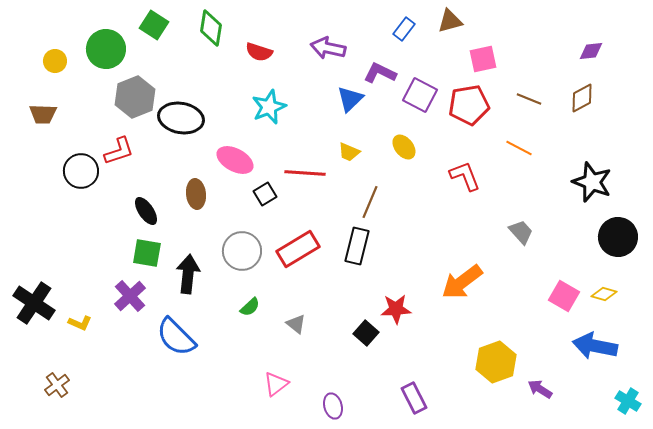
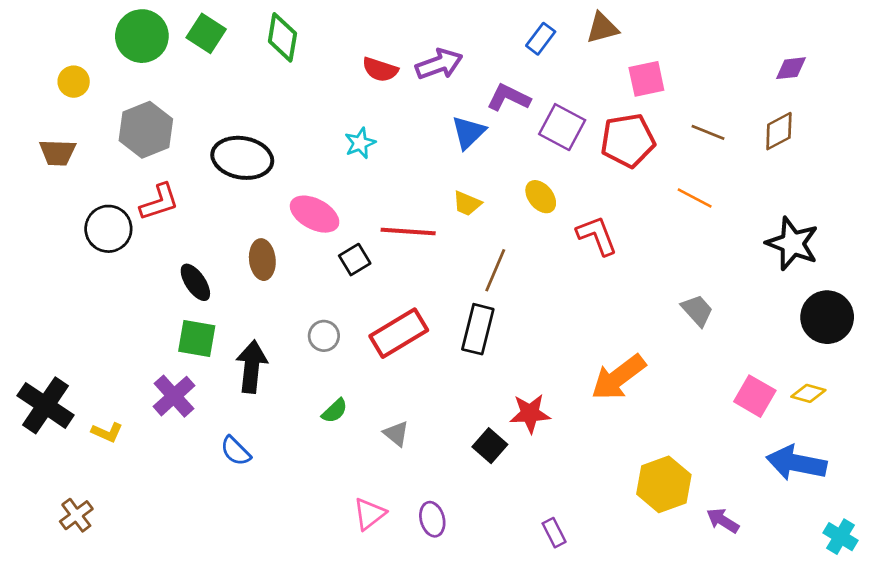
purple arrow: (328, 48) -> (439, 64), turned 148
green circle: (106, 49) -> (142, 36), moved
red semicircle: (259, 52) -> (380, 70), moved
gray hexagon: (135, 97) -> (146, 130), moved
cyan star: (269, 107) -> (360, 143), size x0.7
red L-shape: (465, 176) -> (597, 235), moved
gray circle: (242, 251) -> (324, 336), size x0.6
blue semicircle: (176, 337) -> (236, 451), size x0.6
purple rectangle: (414, 398) -> (554, 533), size x0.7
purple ellipse: (333, 406) -> (432, 519), moved

